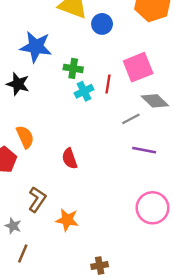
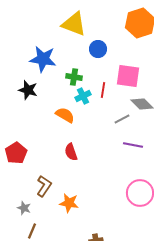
blue circle: (102, 24) -> (98, 49), moved
pink square: (138, 67) -> (128, 76), turned 30
orange semicircle: (25, 137) -> (65, 115), moved, turned -36

